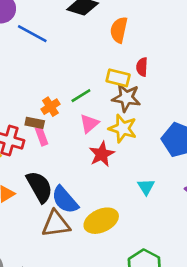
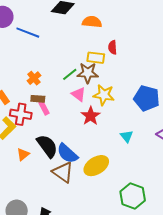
orange semicircle: (119, 30) -> (92, 22), turned 90
brown star: (126, 98) -> (88, 73), moved
orange cross: (50, 107) -> (34, 78), moved
pink triangle: (89, 124) -> (79, 94), turned -35
brown triangle: (56, 224) -> (63, 172), turned 50

